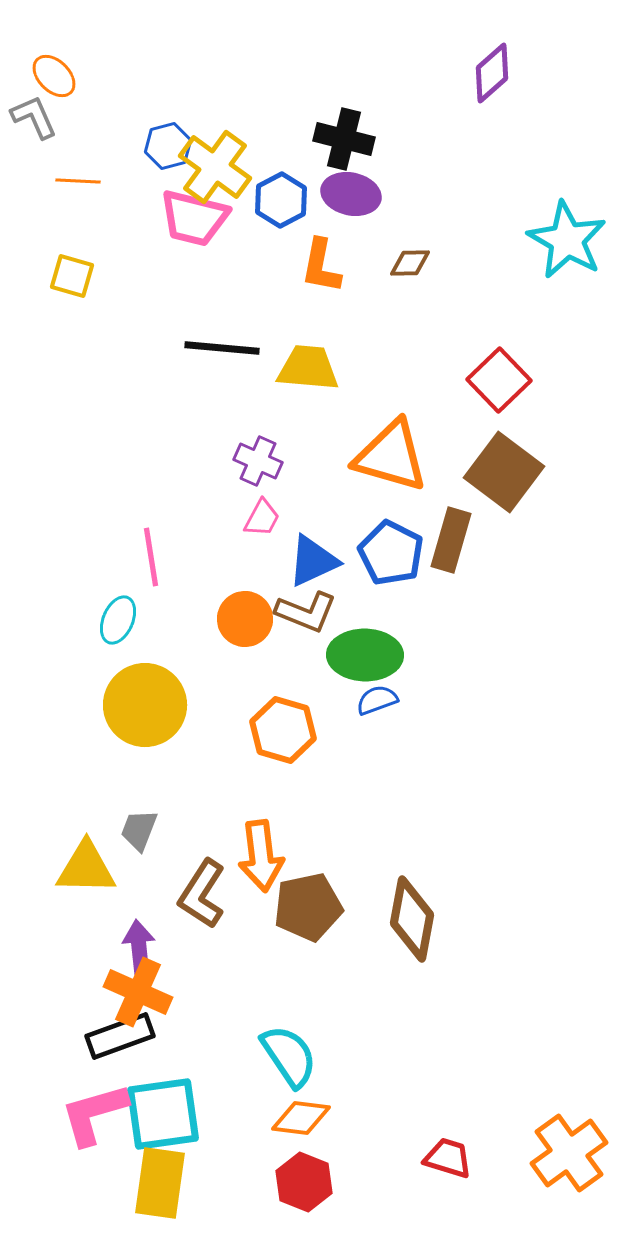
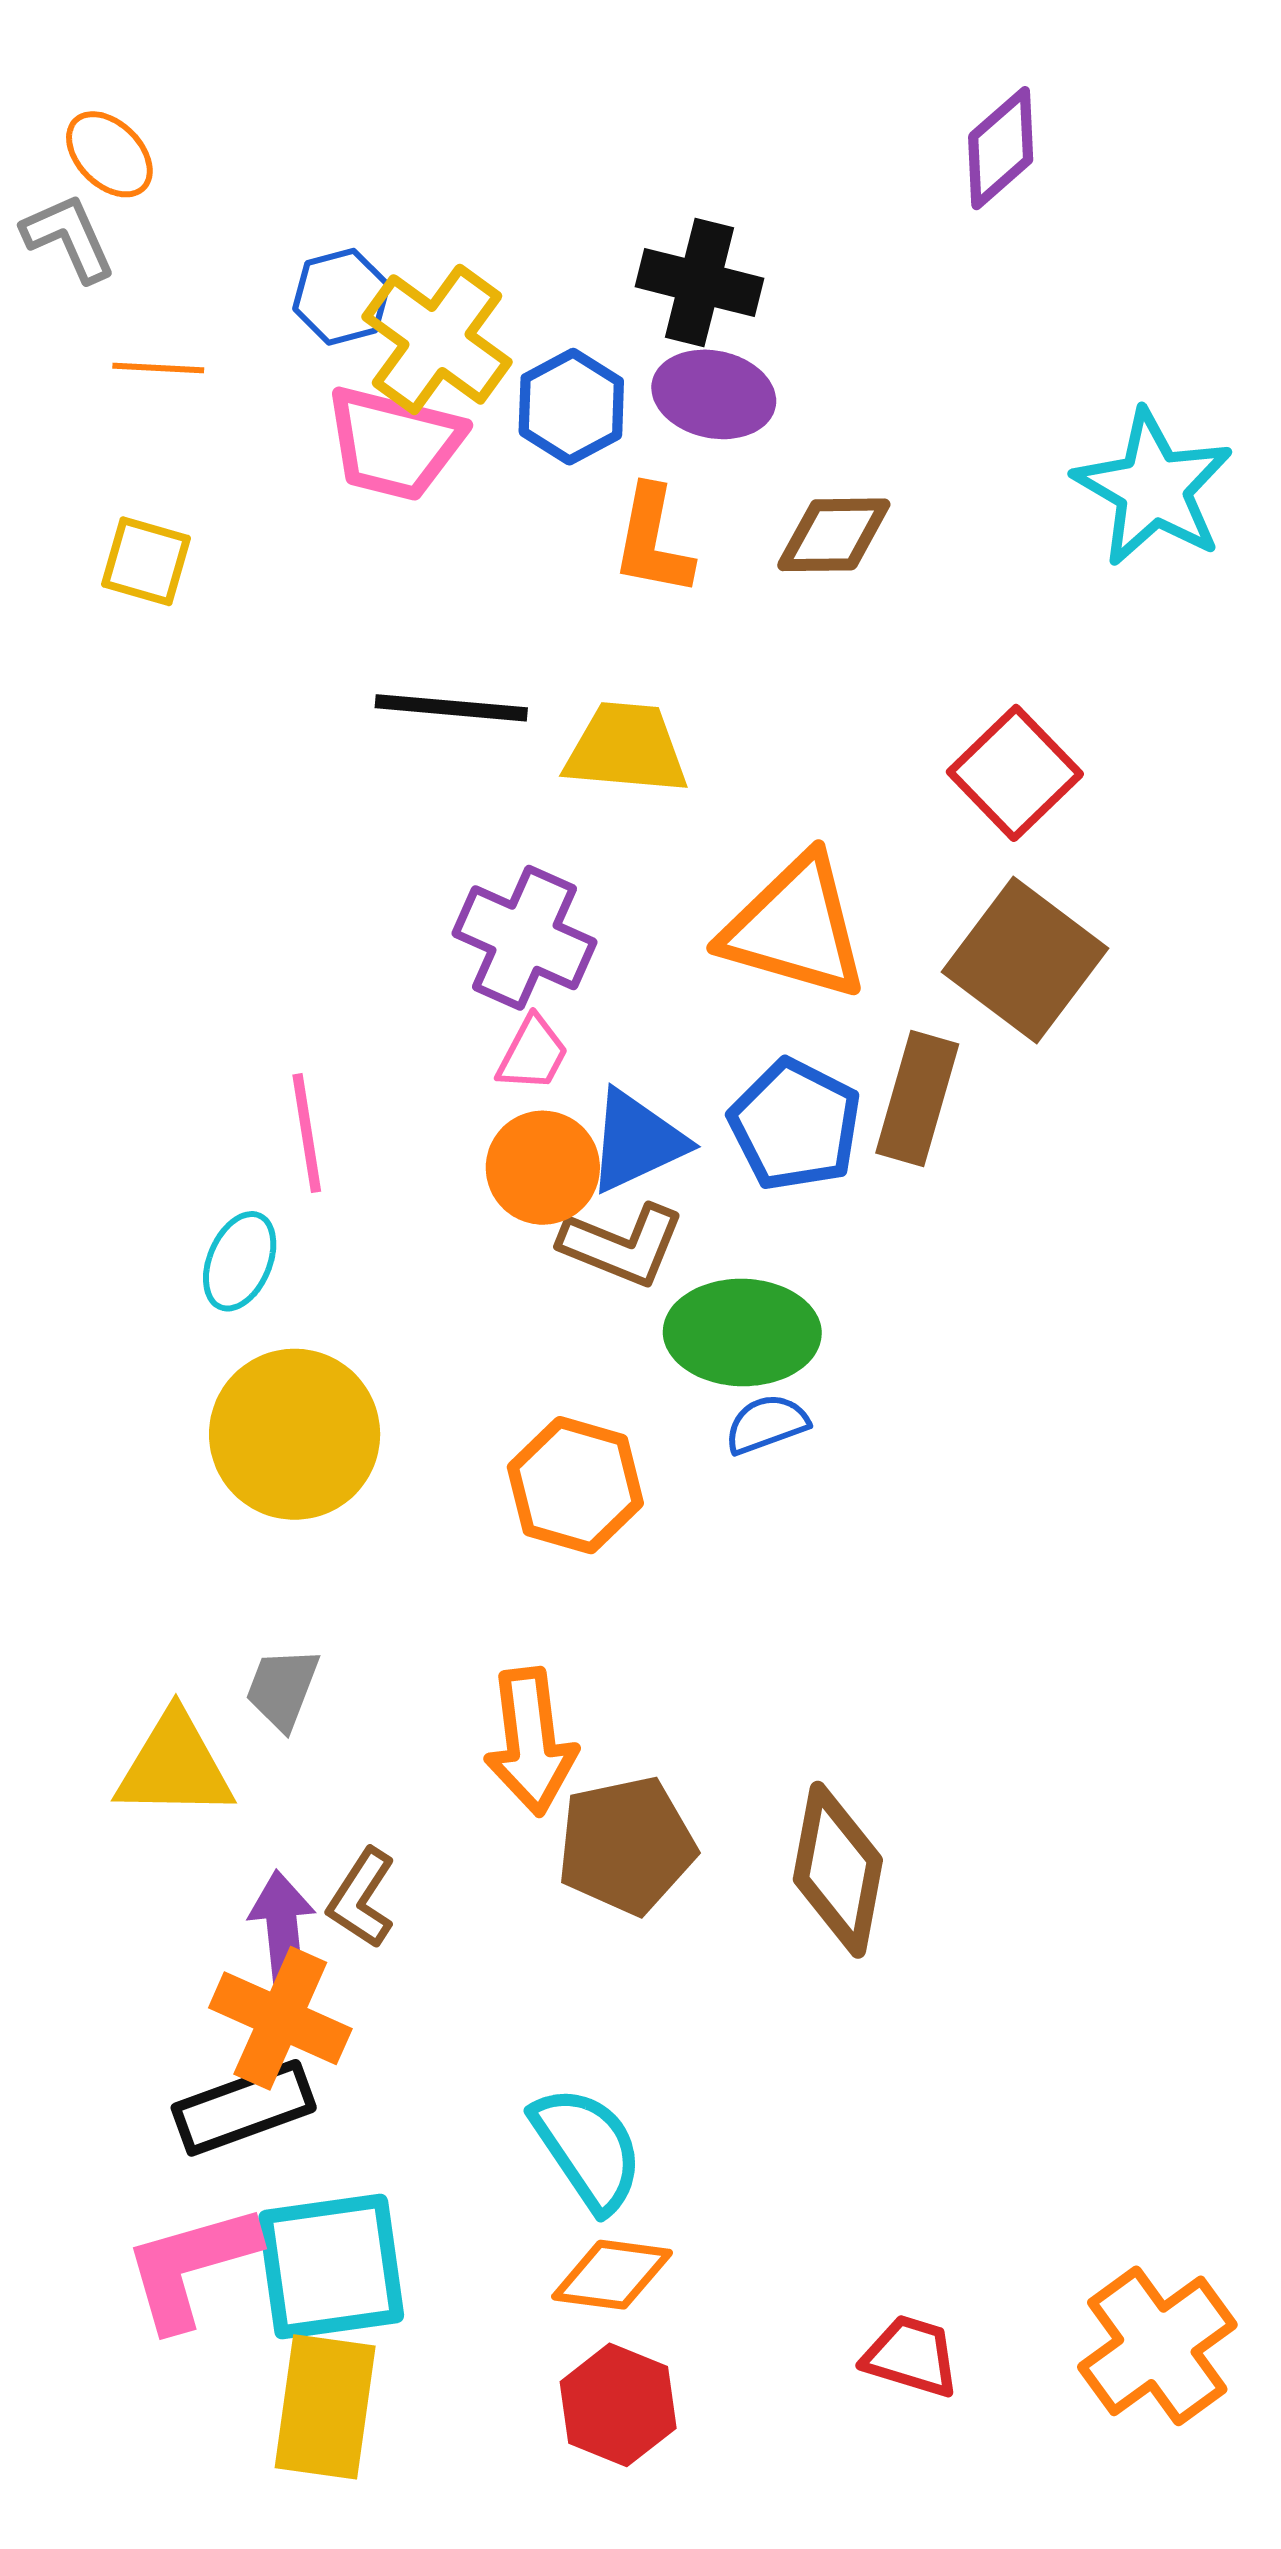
brown diamond: (410, 263) -> (834, 535), size x1.4
purple cross: (258, 461) -> (525, 938), size x1.4
orange circle: (245, 619) -> (543, 1168), moved
brown L-shape: (202, 894) -> (362, 1898), moved, size x0.7

